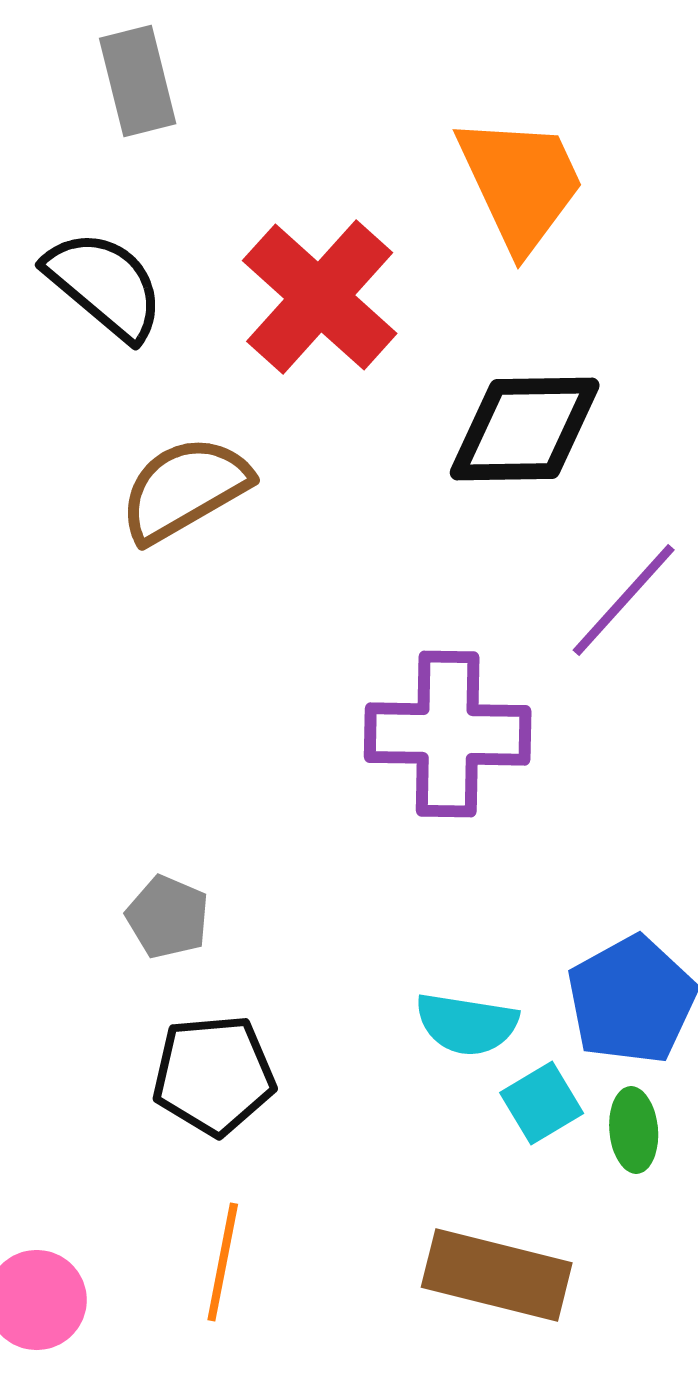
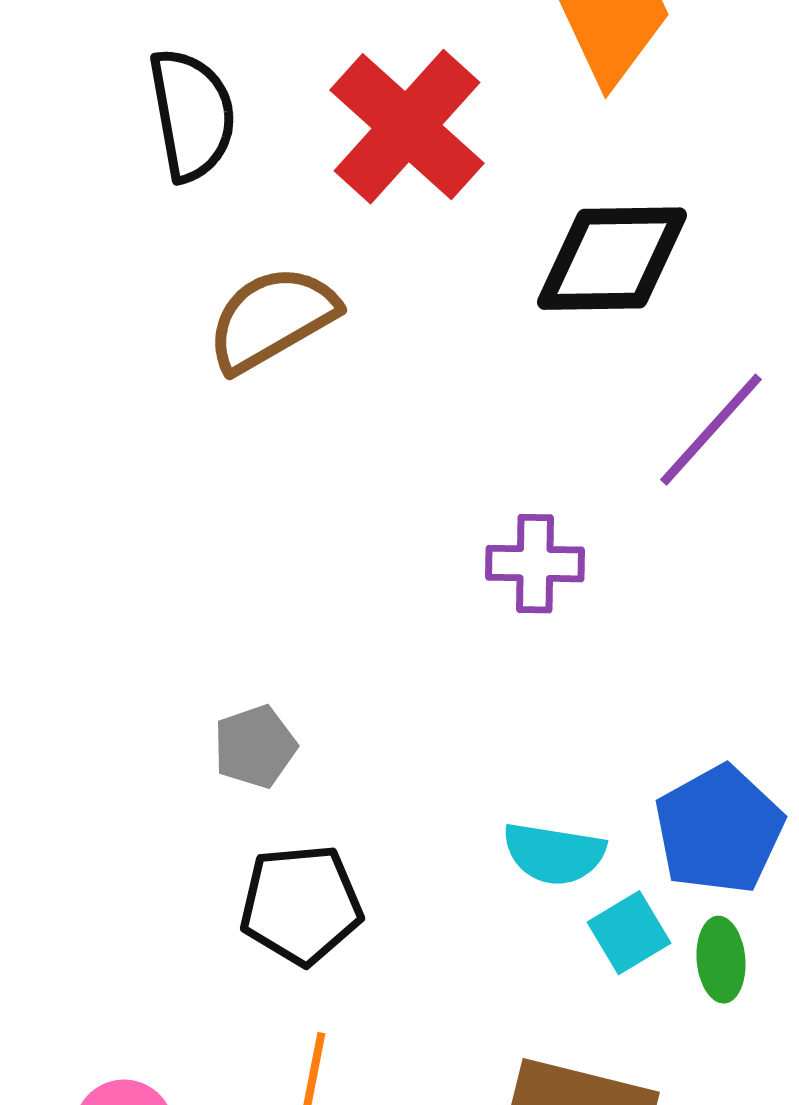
black semicircle: (105, 285) -> (192, 115), turned 40
purple cross: (448, 734) -> (535, 564), size x0.6
gray pentagon: (168, 917) -> (255, 747), turned 30

